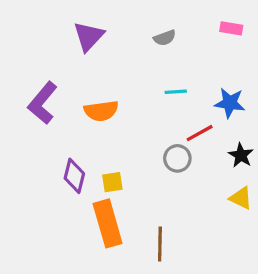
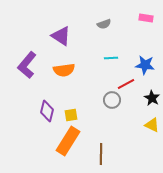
purple triangle: (89, 36) -> (61, 36), moved, turned -40
orange rectangle: (108, 223) -> (68, 141), turned 48

